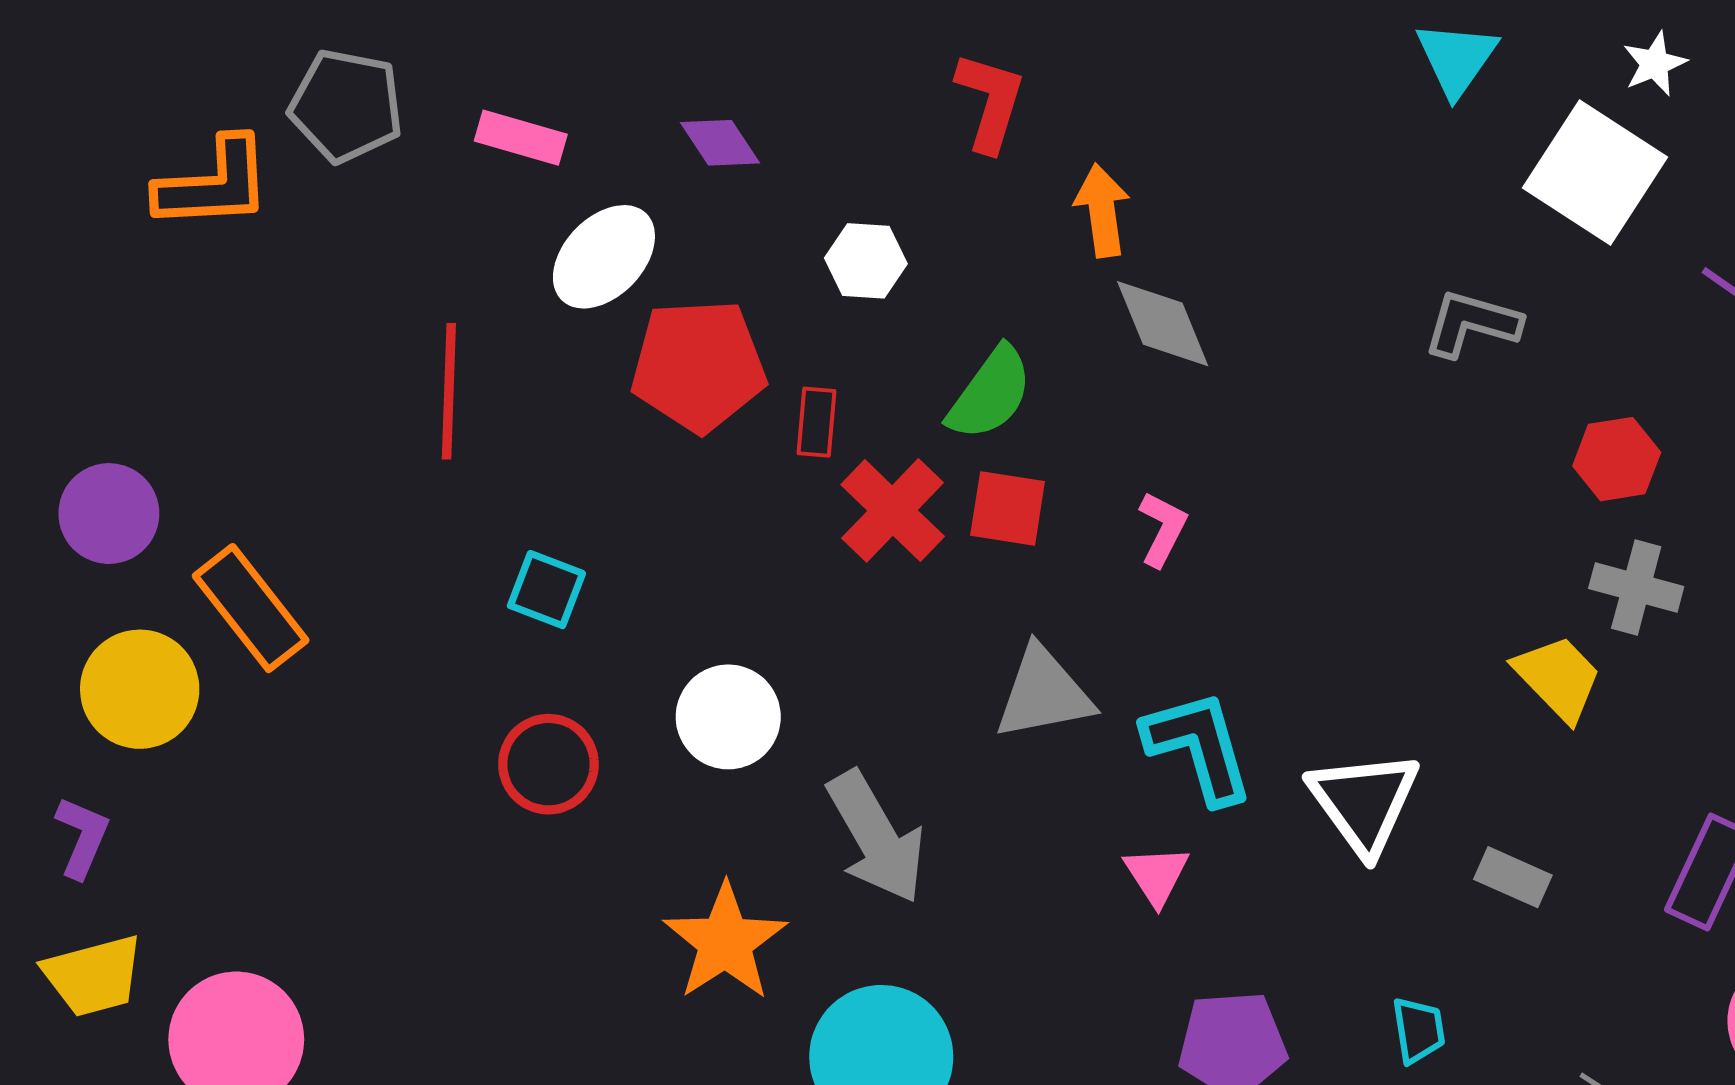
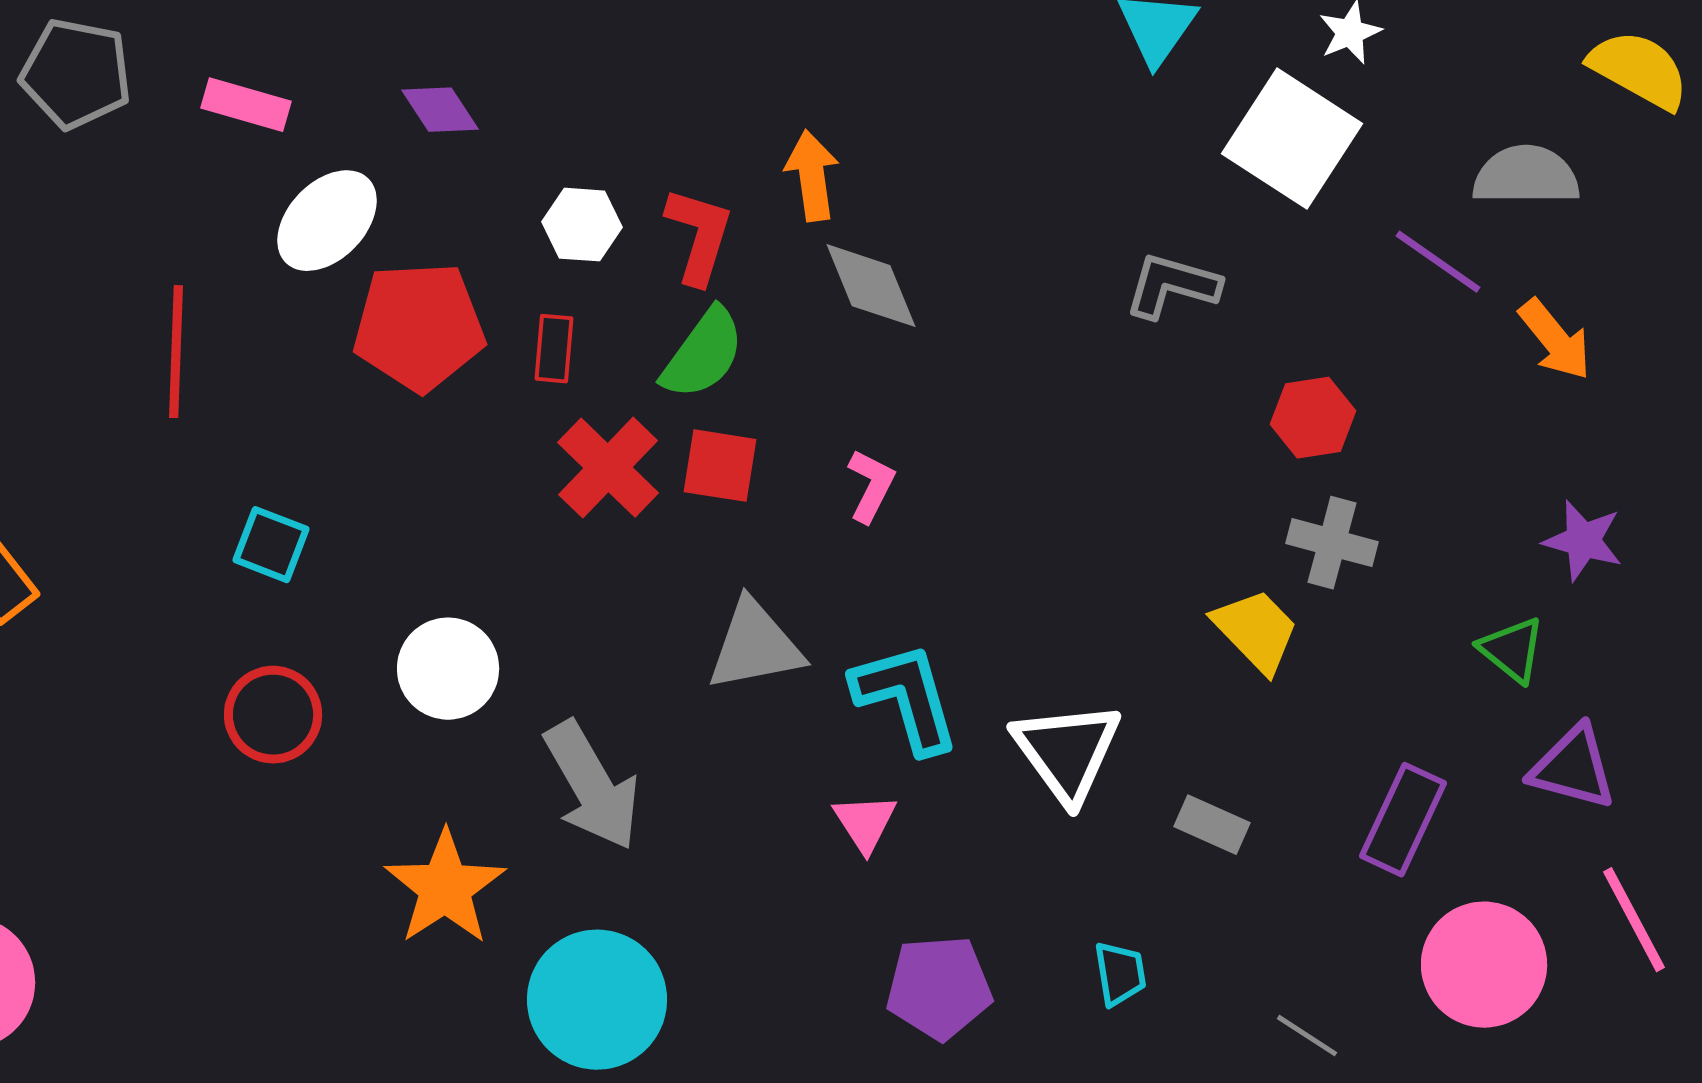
red L-shape: (990, 102) -> (699, 236), moved
red rectangle: (817, 422) -> (554, 349), moved

